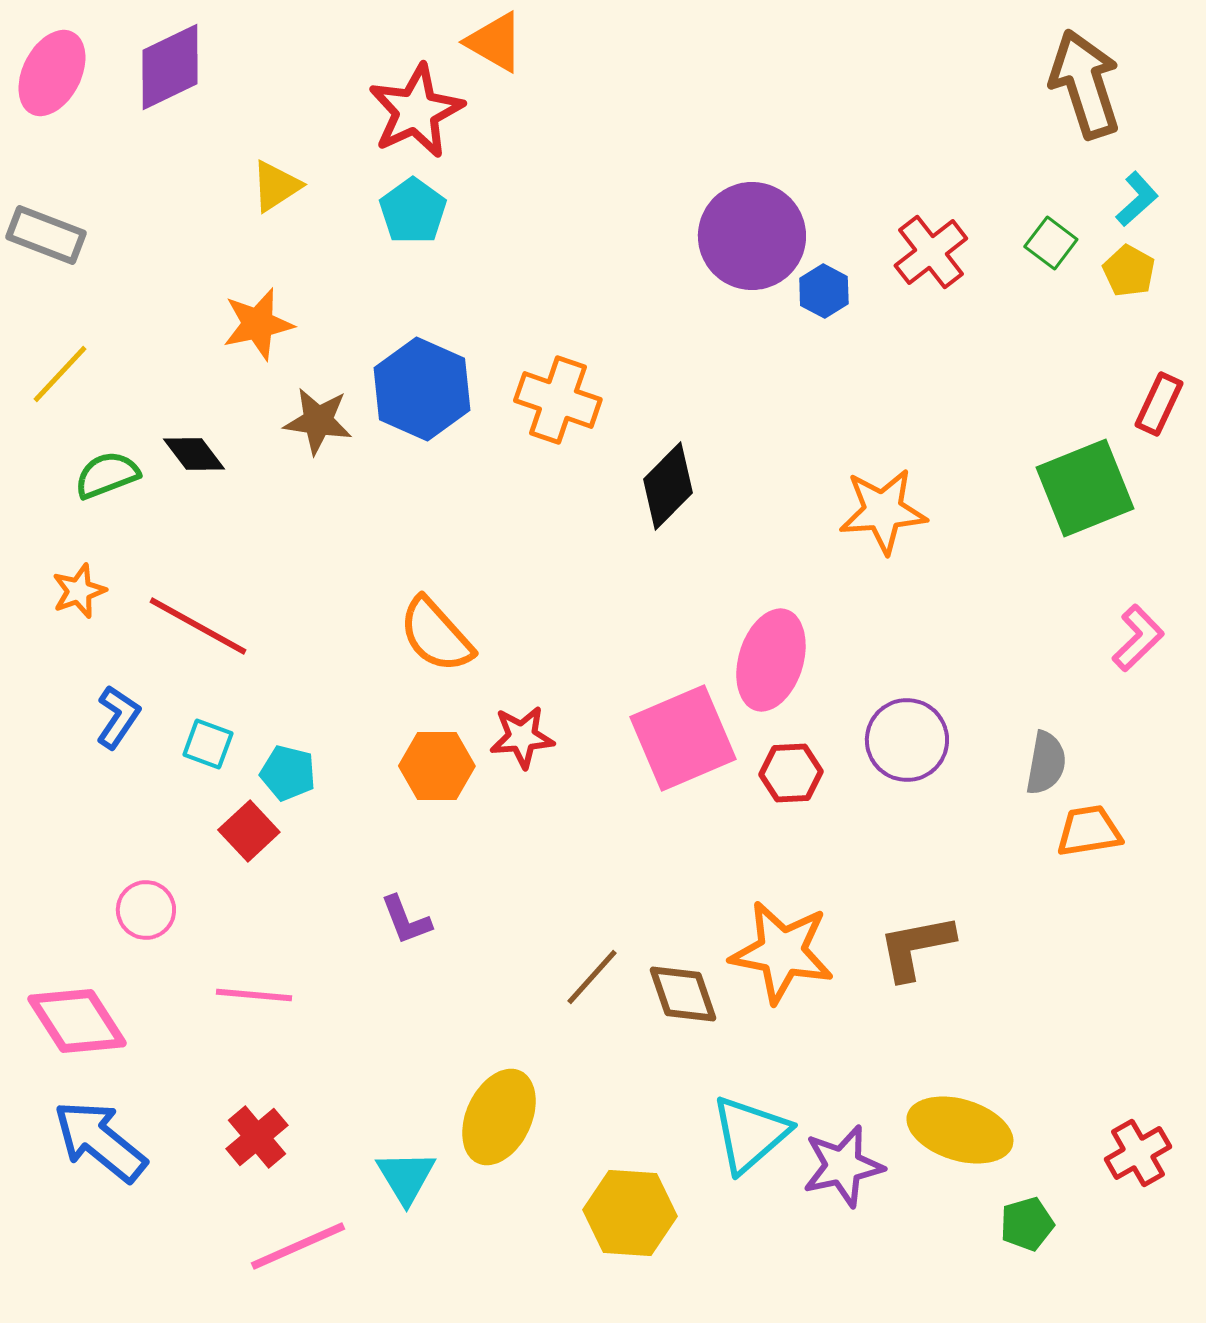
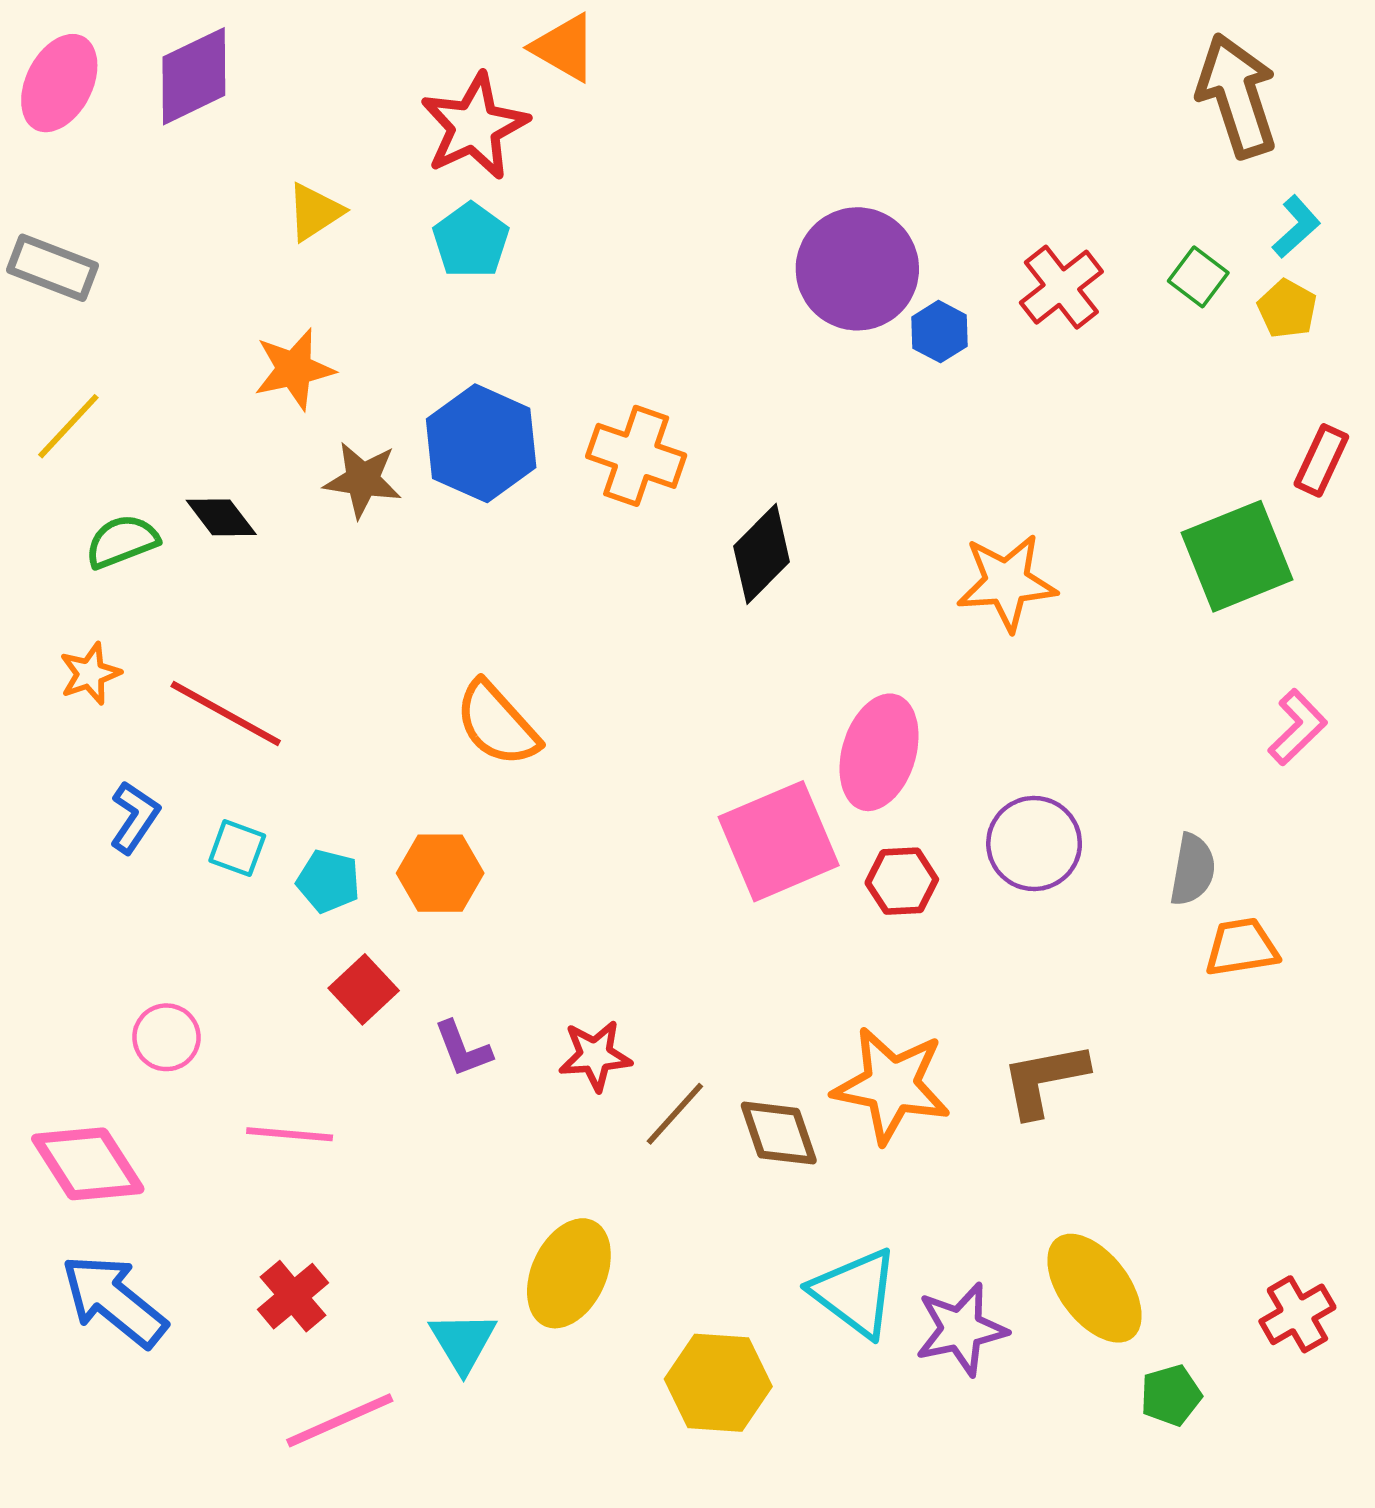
red star: (522, 737) -> (595, 1056), moved
orange hexagon: (437, 766) -> (440, 873), moved
red square: (249, 831) -> (364, 989), moved
yellow ellipse: (960, 1130) -> (1094, 1288), turned 36
cyan triangle: (750, 1134) -> (855, 1293), turned -42

